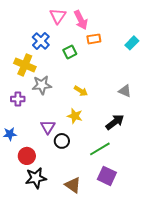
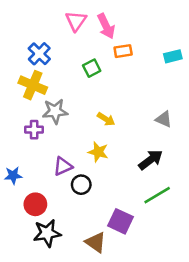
blue cross: (41, 41) -> (39, 54), moved
cyan rectangle: (132, 43) -> (173, 56), turned 32
purple cross: (18, 99) -> (34, 130), moved
purple triangle: (48, 127) -> (63, 166), turned 35
green line: (100, 149) -> (157, 195), moved
purple square: (107, 176) -> (120, 221), moved

